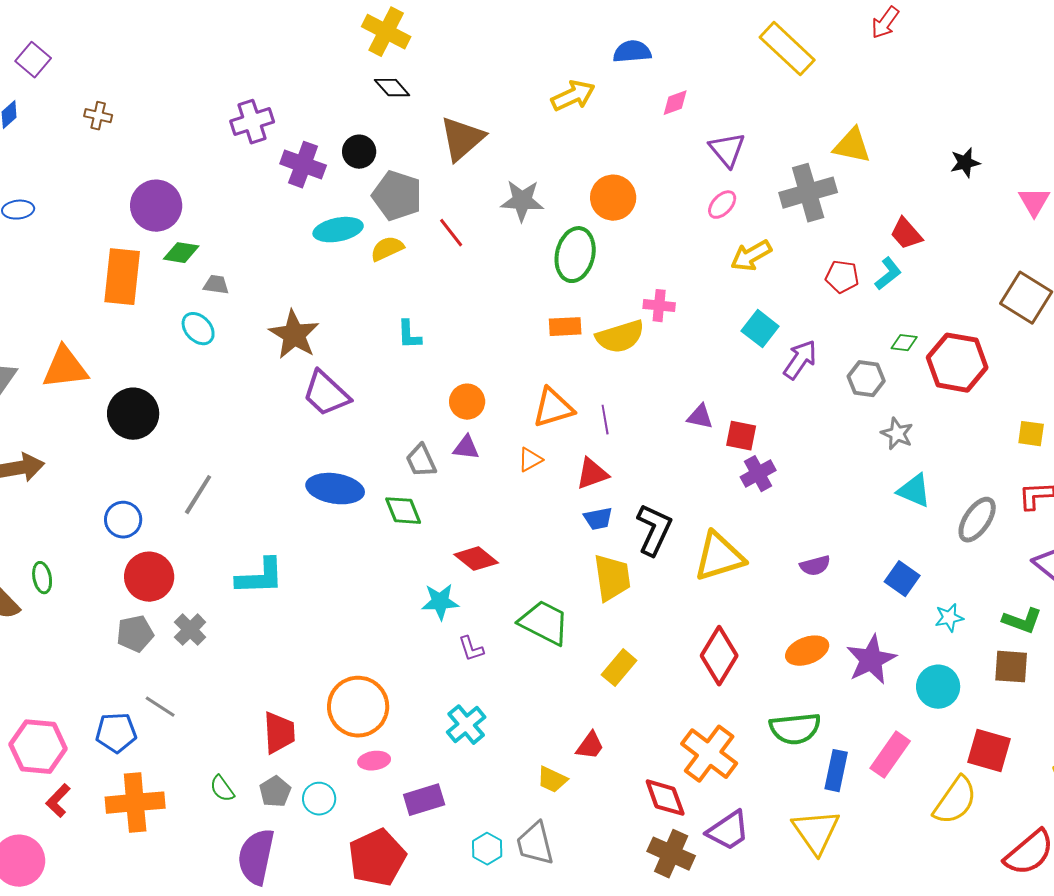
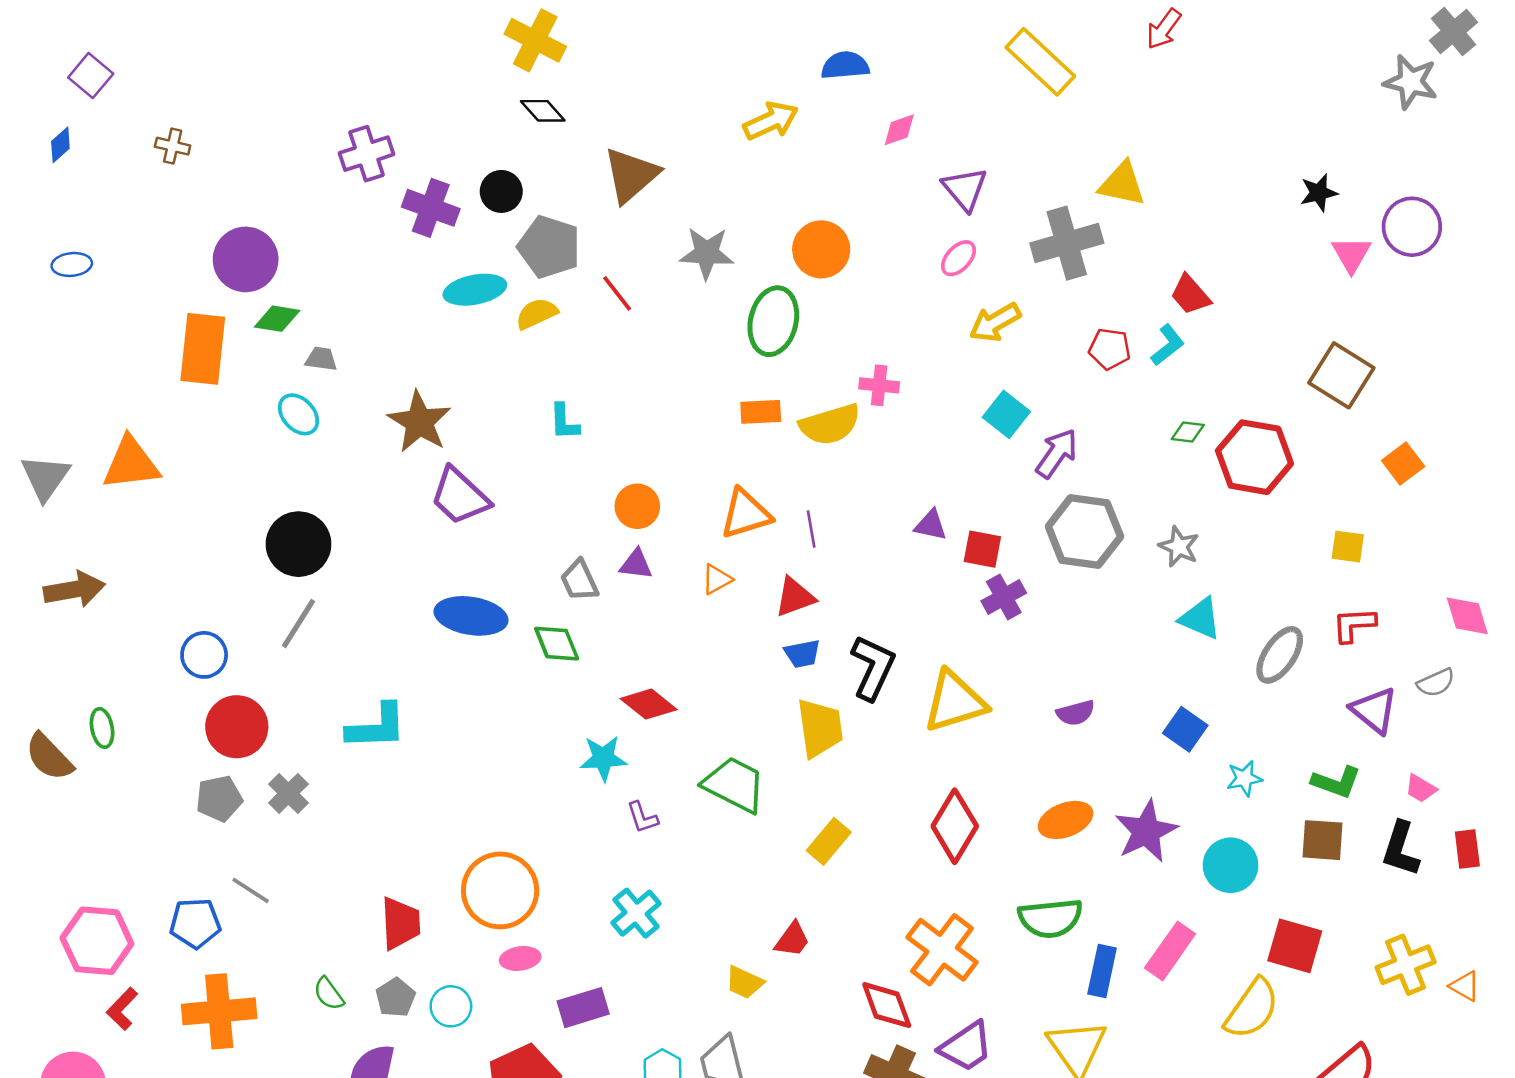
black star: (965, 163) -> (1319, 193), moved
gray hexagon: (866, 379) -> (1084, 532), moved, size x1.6
black circle: (133, 414) -> (299, 544), moved

